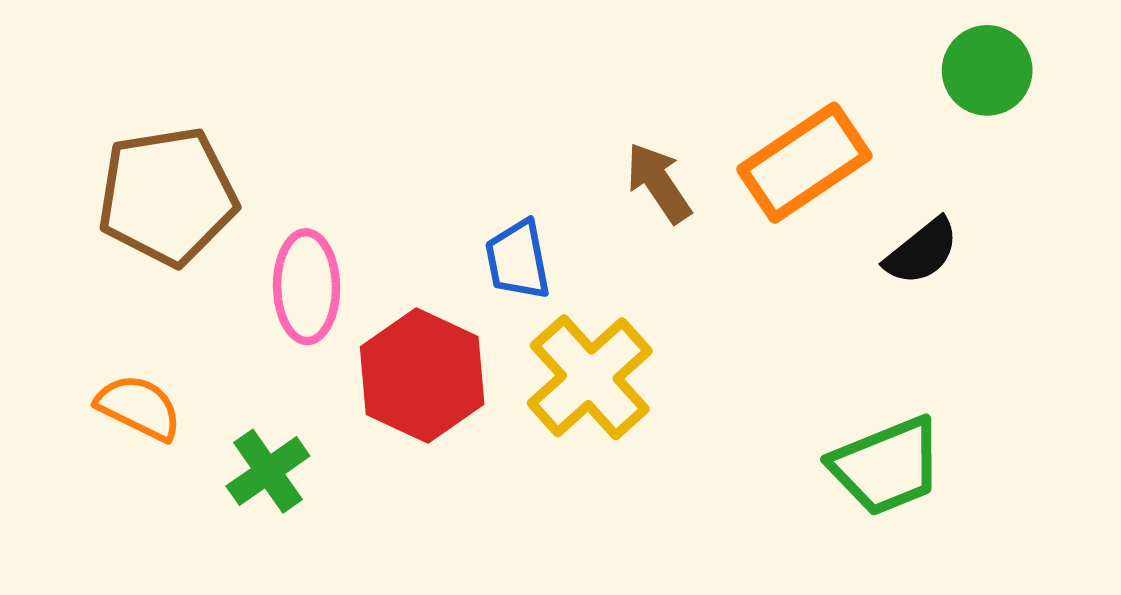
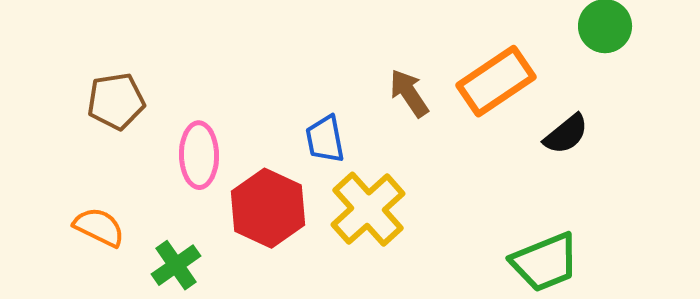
brown pentagon: (167, 196) -> (116, 101), size x0.7

